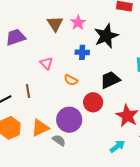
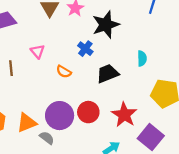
blue cross: (82, 52) -> (85, 49), moved, turned 32
brown line: (28, 91) -> (11, 68), moved
red circle: (93, 102) -> (88, 112), moved

